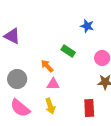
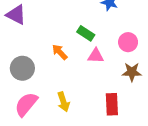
pink triangle: (53, 84) -> (96, 56), moved
pink semicircle: (20, 108) -> (26, 104), turned 90

